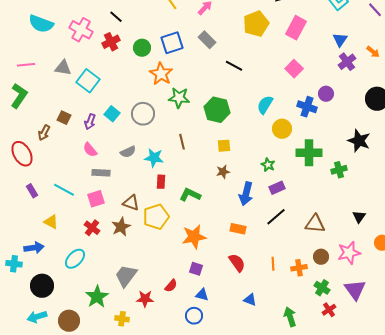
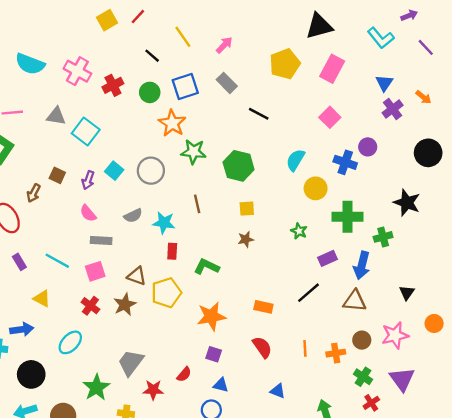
black line: (116, 17) -> (152, 56), moved
purple rectangle: (277, 188) -> (327, 258), moved
blue arrow: (246, 194) -> (362, 265), moved

